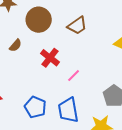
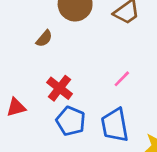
red cross: (50, 58) -> (60, 88), moved

